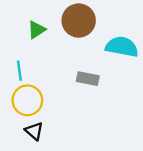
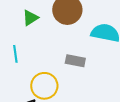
yellow circle: (27, 100) -> (44, 86), moved

